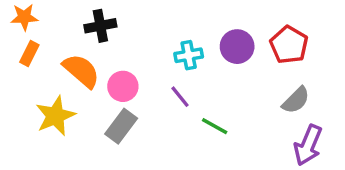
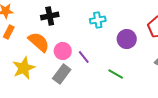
purple circle: (237, 47) -> (127, 39), moved
cyan cross: (189, 55) -> (98, 20), moved
purple line: (180, 97) -> (84, 57), moved

